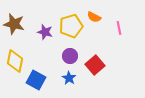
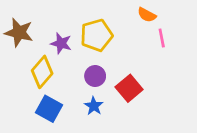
orange semicircle: (94, 17) -> (147, 15), moved
yellow diamond: (15, 61) -> (42, 72), moved, turned 30

